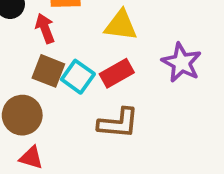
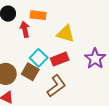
brown square: (48, 71) -> (30, 72), moved
brown L-shape: (118, 123) -> (56, 86), turned -50

